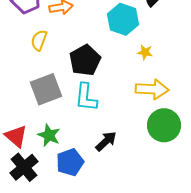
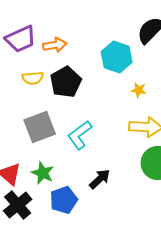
yellow semicircle: (39, 40) -> (33, 78), turned -115
black pentagon: (85, 60) -> (66, 82), moved
cyan L-shape: (86, 97) -> (80, 135), turned 48

